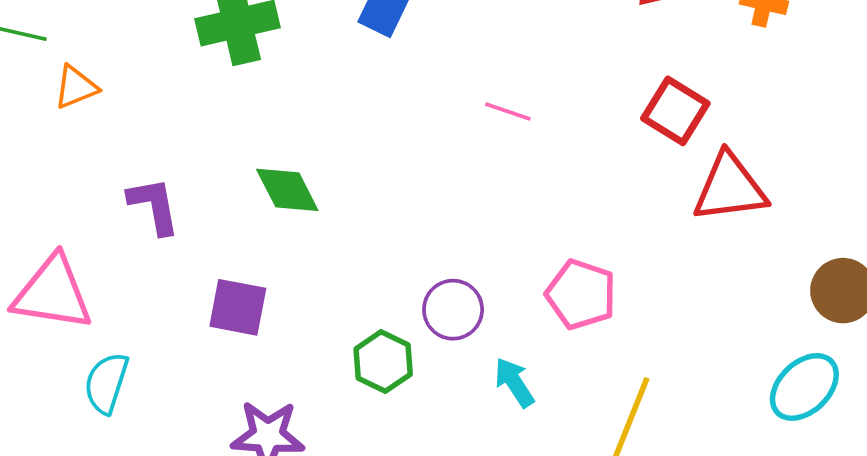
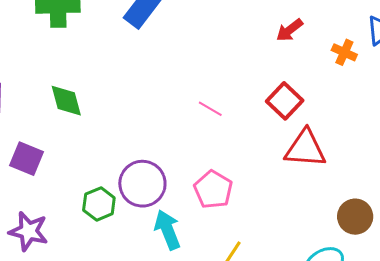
pink line: (508, 112) -> (210, 109), moved
purple circle: (453, 310) -> (142, 184), size x1.4
cyan arrow: (514, 382) -> (167, 230), size x1.4

